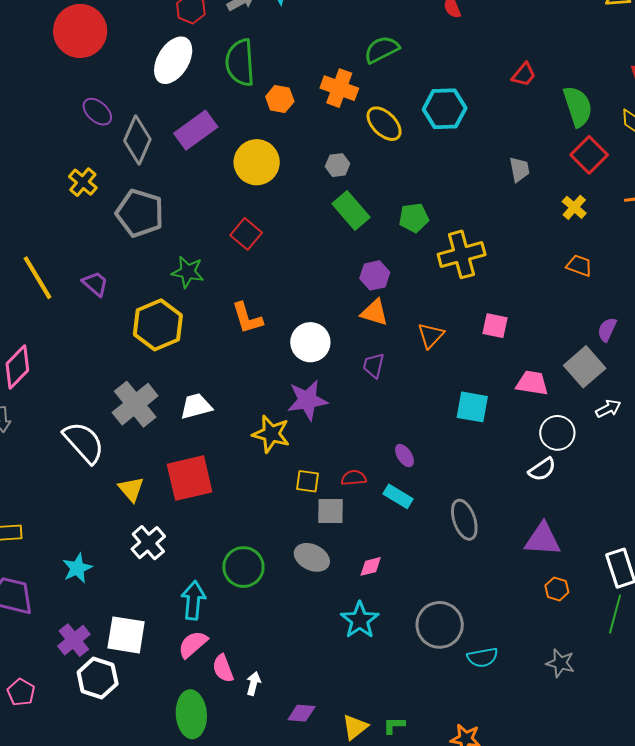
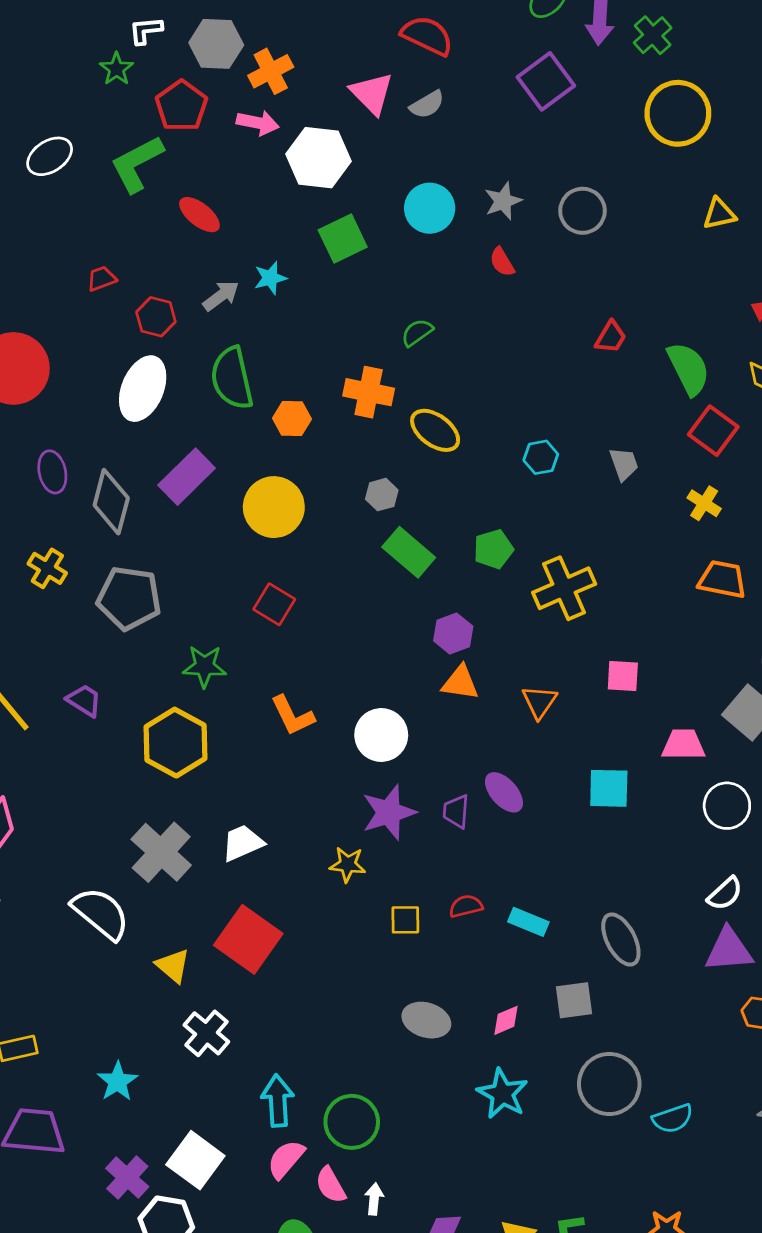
green semicircle: (382, 50) -> (417, 333), size x0.7
cyan hexagon: (445, 109) -> (541, 457), moved, size x0.6
purple ellipse: (97, 112) -> (52, 472), turned 44
orange trapezoid: (579, 266) -> (722, 579), size x1.4
purple trapezoid: (374, 365) -> (456, 811), moved
yellow star: (271, 434) -> (348, 864), size x0.7
purple ellipse: (404, 456) -> (504, 792), moved, size x1.4
white semicircle: (542, 469) -> (725, 894), moved
red square: (190, 478) -> (248, 939), turned -33
gray square: (331, 511) -> (574, 1000), moved
green circle: (243, 567) -> (352, 1122), moved
white square: (126, 635) -> (195, 1160), turned 36

